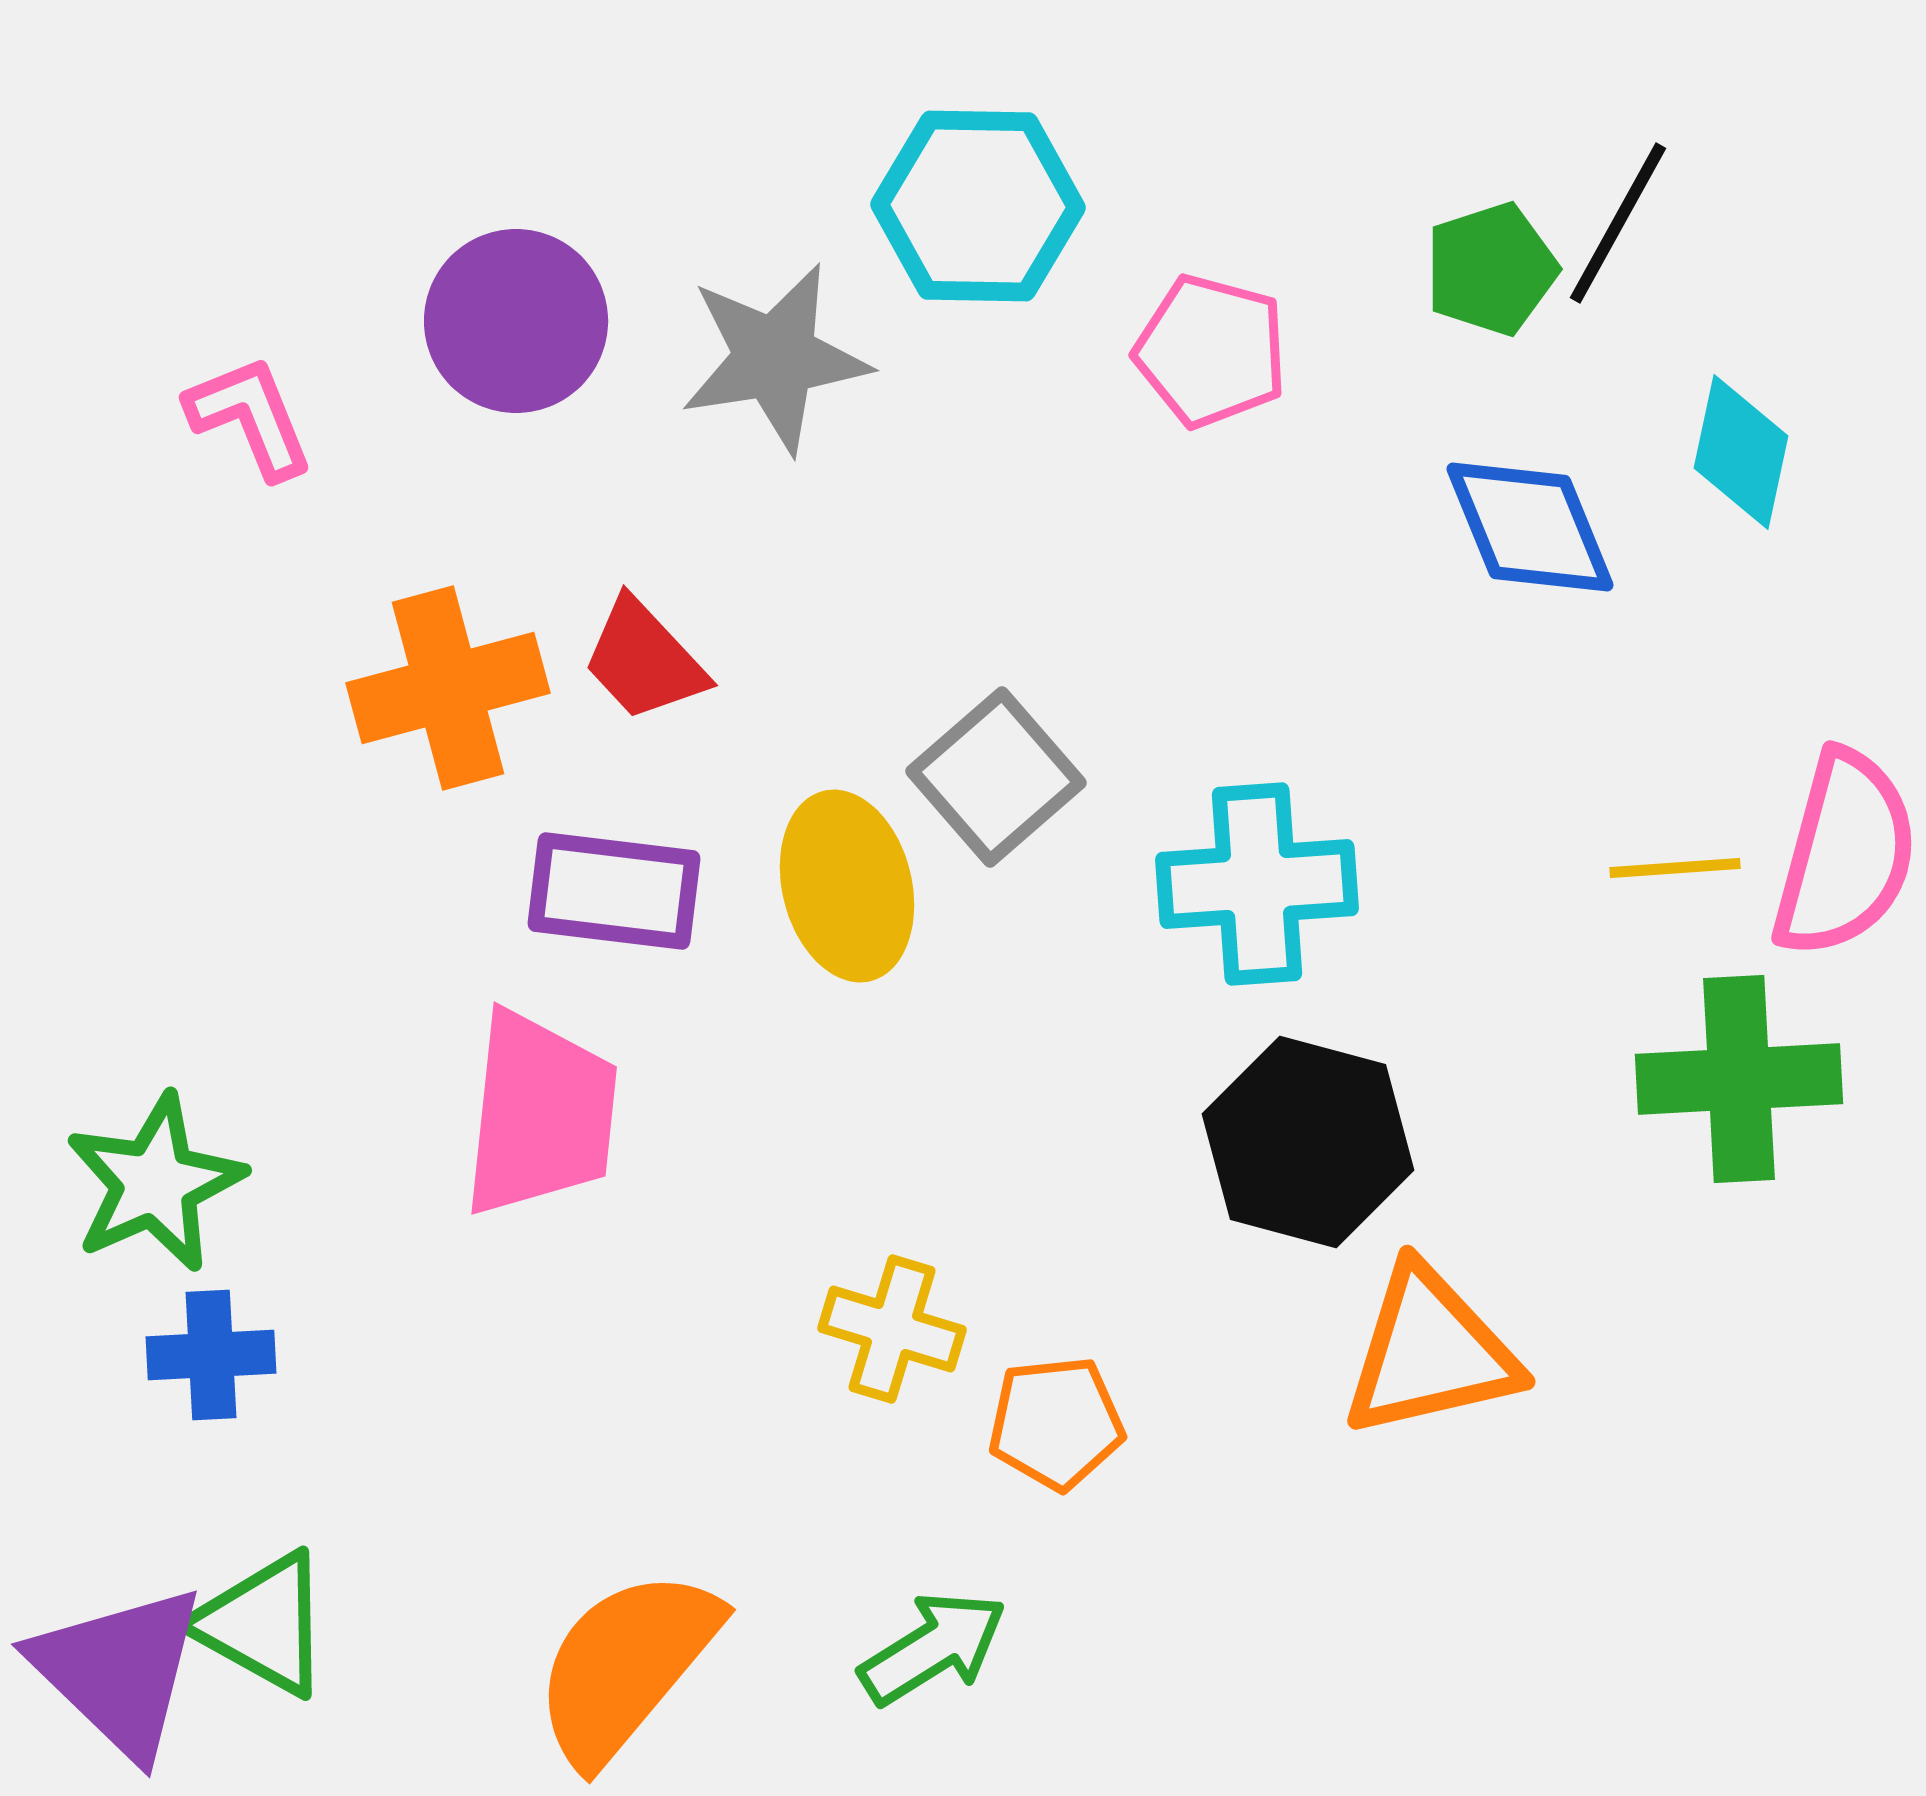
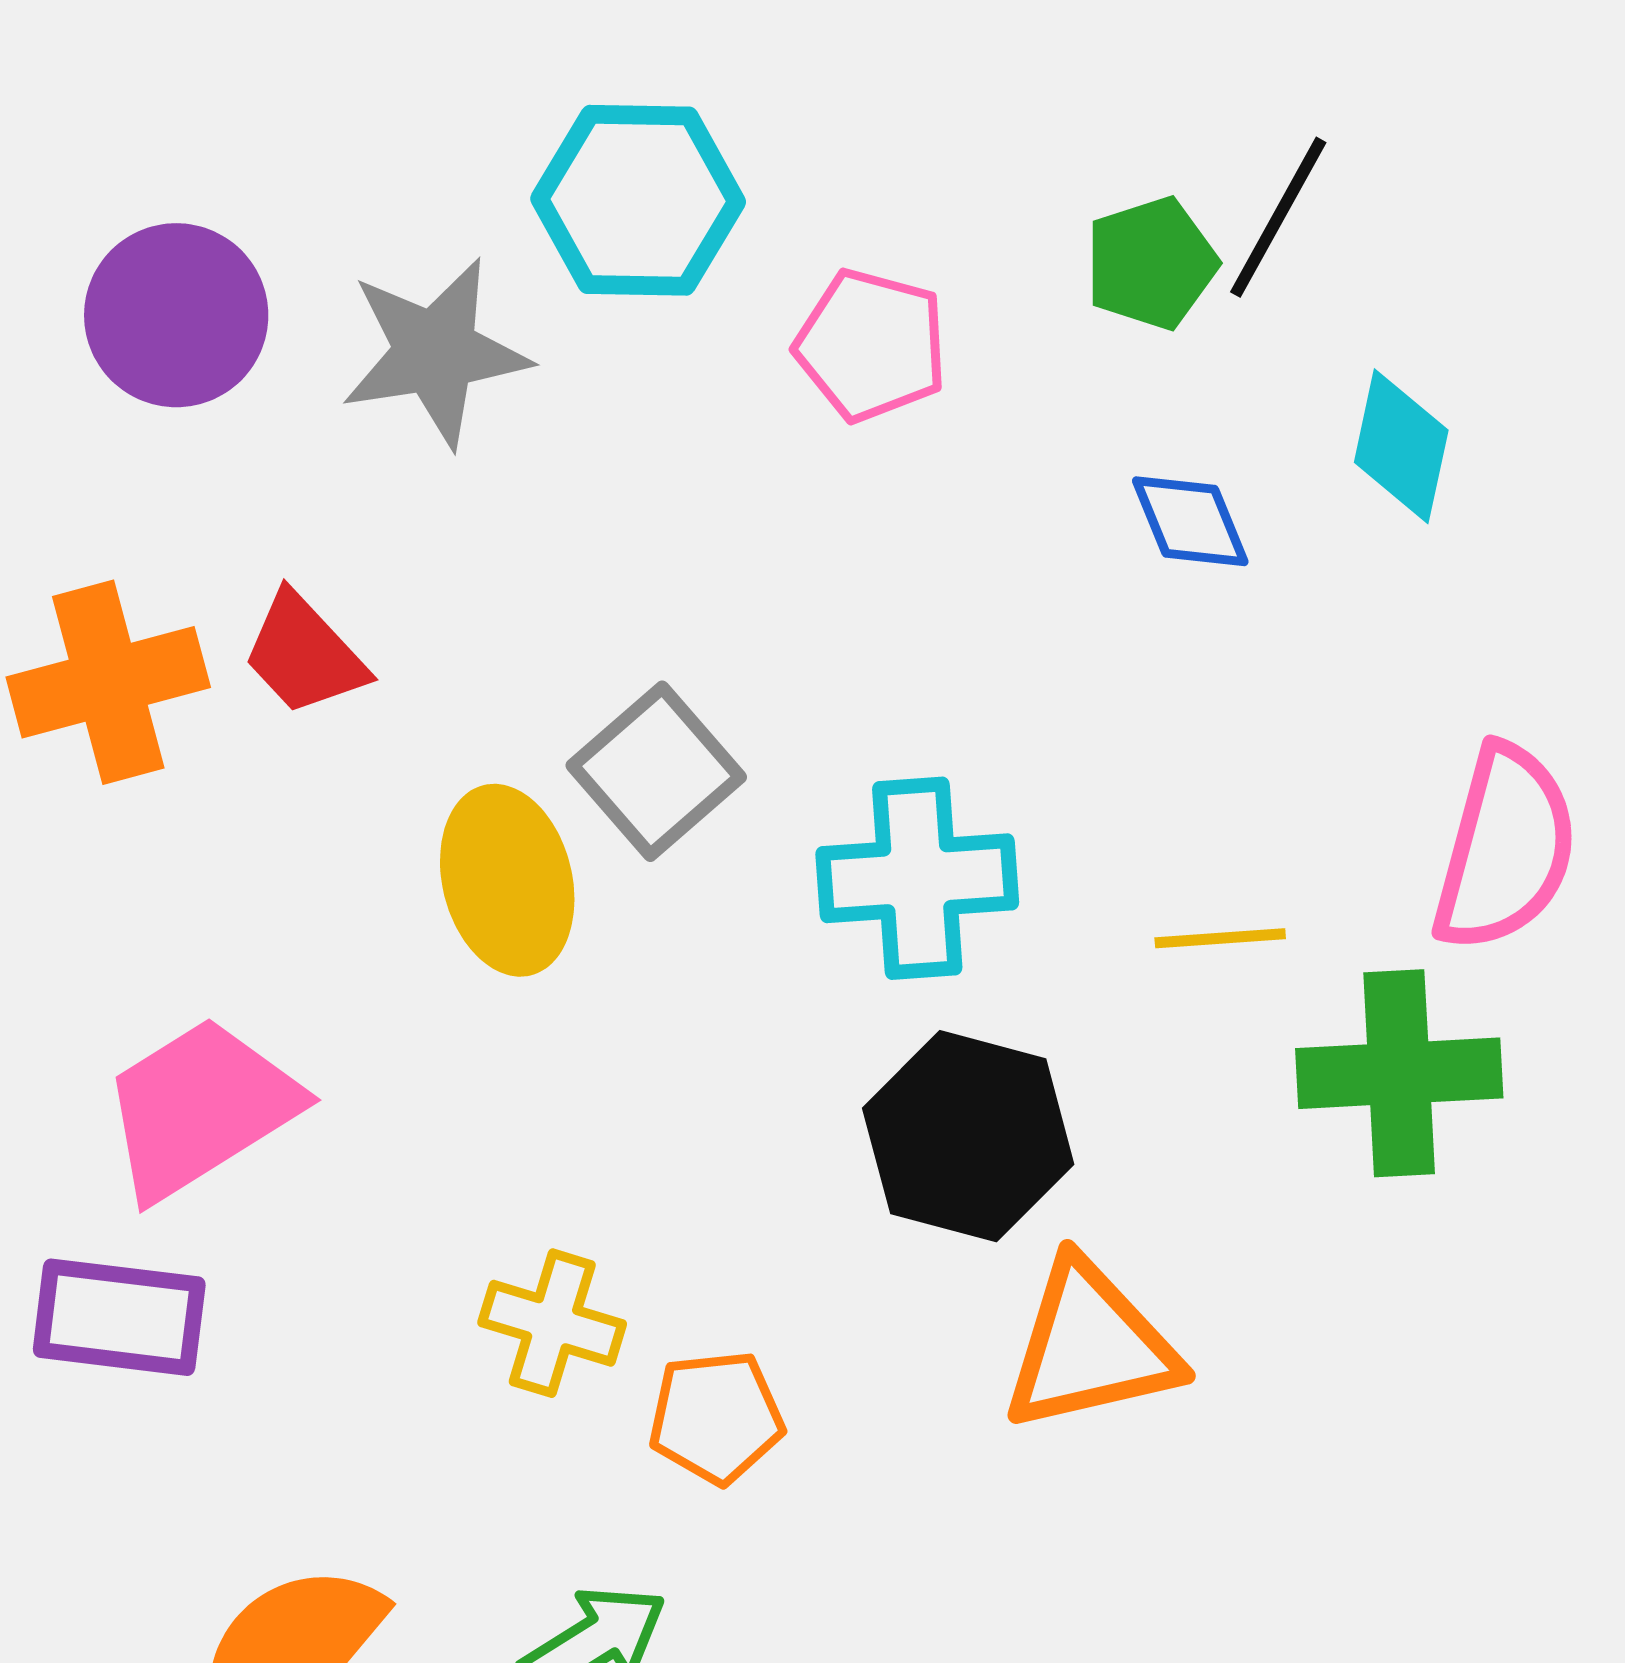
blue diamond: (1530, 527) -> (1190, 521), size x0.7
yellow line: (1675, 868) -> (1220, 938), moved
purple rectangle: (614, 891) -> (119, 1317), moved
pink trapezoid: (540, 1114) -> (200, 1108), turned -128

